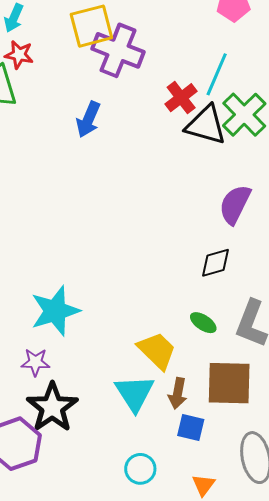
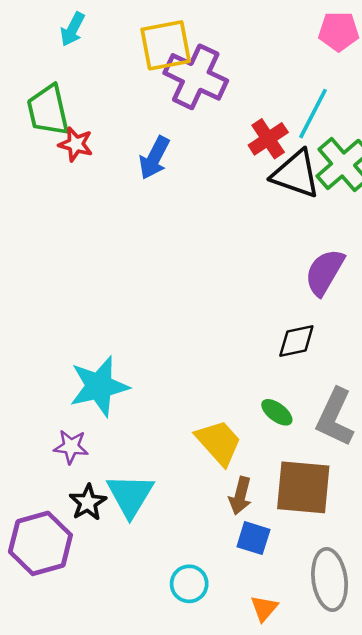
red star: (19, 55) -> (76, 144), moved
cyan triangle: (135, 393) -> (130, 495), moved
black star: (52, 407) -> (88, 502), size x0.6

